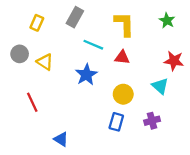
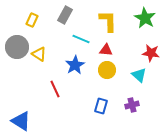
green star: (167, 20) -> (145, 18), size x1.5
gray circle: (20, 54) -> (17, 47), size x1.5
yellow circle: (123, 94) -> (107, 70), moved
red line: (32, 102) -> (55, 89), moved
blue triangle: (61, 139) -> (21, 121), moved, size x1.5

